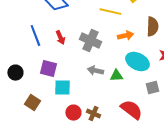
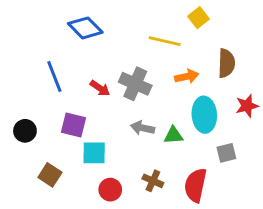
red arrow: (60, 38) -> (100, 88), moved, turned -32
cyan ellipse: (137, 62) -> (204, 115), turned 60
red semicircle: (131, 110) -> (195, 185), turned -115
brown cross: (93, 114) -> (153, 181), moved

